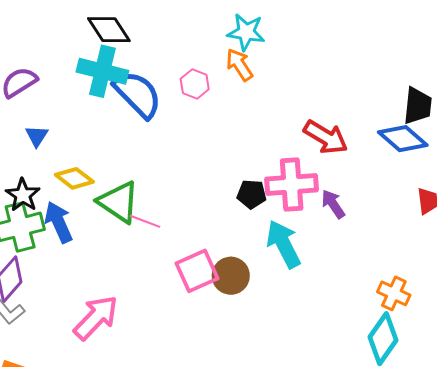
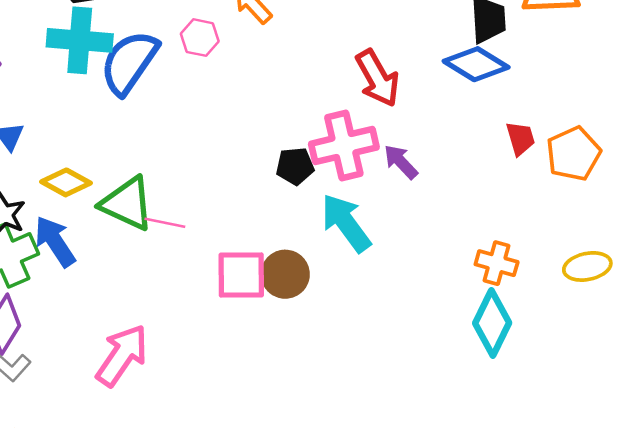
blue semicircle: (138, 94) -> (129, 62), turned -92
red arrow: (326, 137) -> (378, 78), turned 39
pink square: (197, 271) -> (241, 275), turned 33

